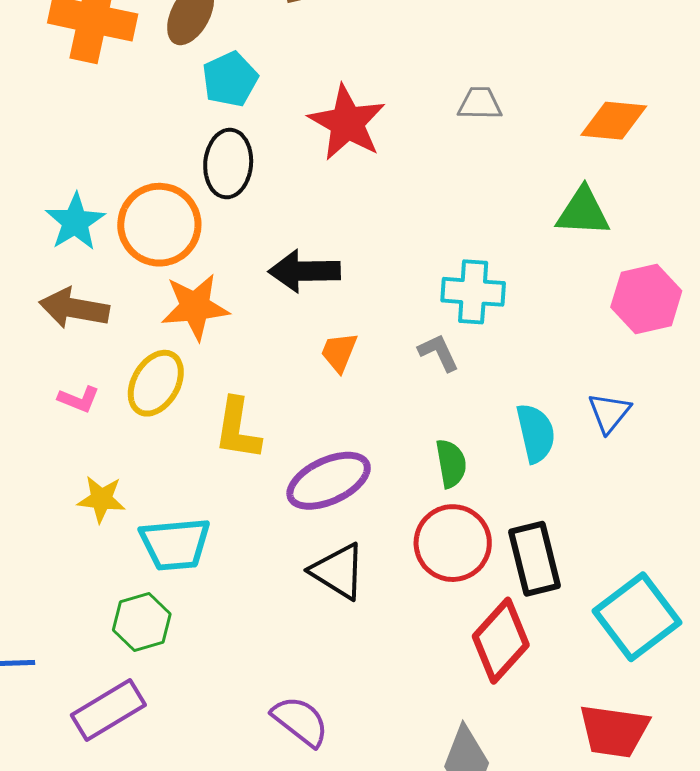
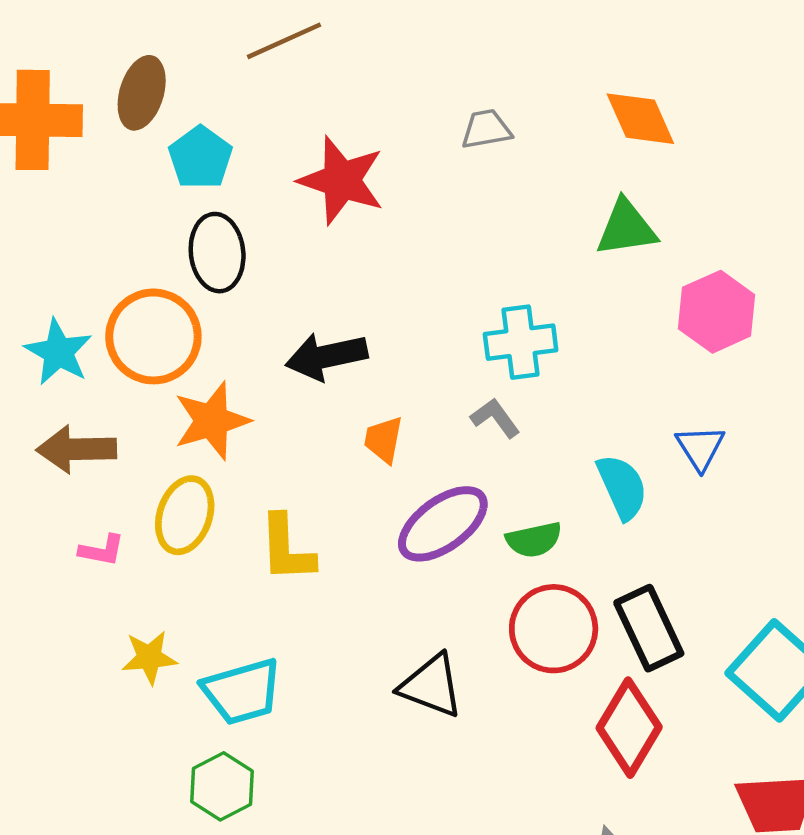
orange diamond: (614, 121) -> (640, 119), turned 72
green semicircle: (451, 463) -> (534, 540), turned 99
purple ellipse: (329, 481) -> (443, 524), moved

